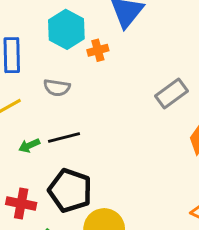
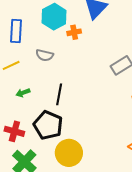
black line: (64, 137) -> (59, 94), moved, turned -70

